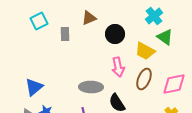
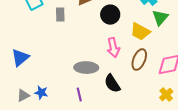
green triangle: (165, 37) -> (160, 18), turned 36
blue triangle: (34, 87) -> (20, 58), moved

